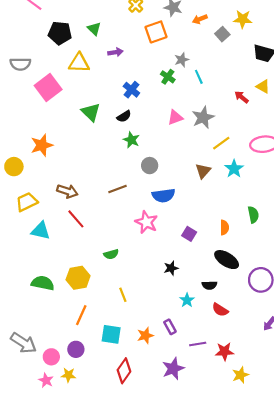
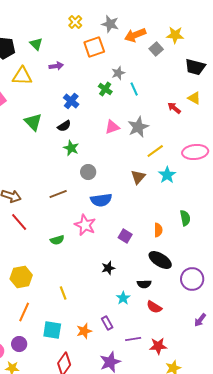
orange arrow: (200, 19) -> (135, 35), size x1.5
green semicircle: (111, 254) -> (57, 240), moved

